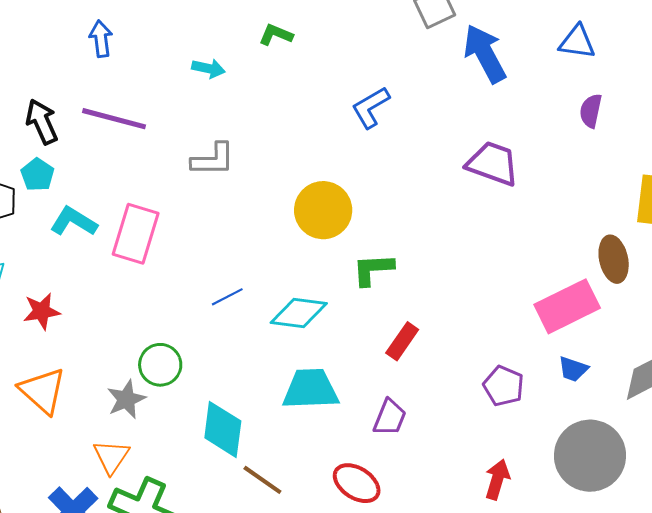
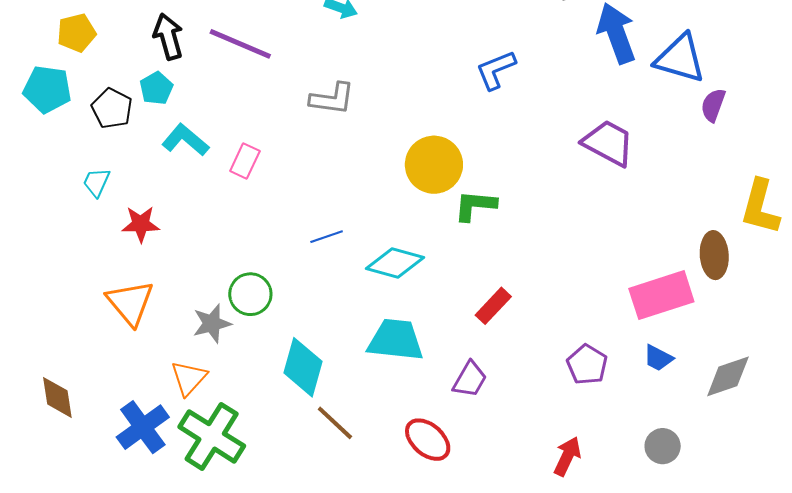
blue triangle: (577, 42) -> (680, 58), moved, size x1.4
pink rectangle: (136, 234) -> (245, 161), size x0.6
green L-shape: (373, 269) -> (475, 205), moved
gray circle: (590, 456) -> (663, 446), size x0.5

